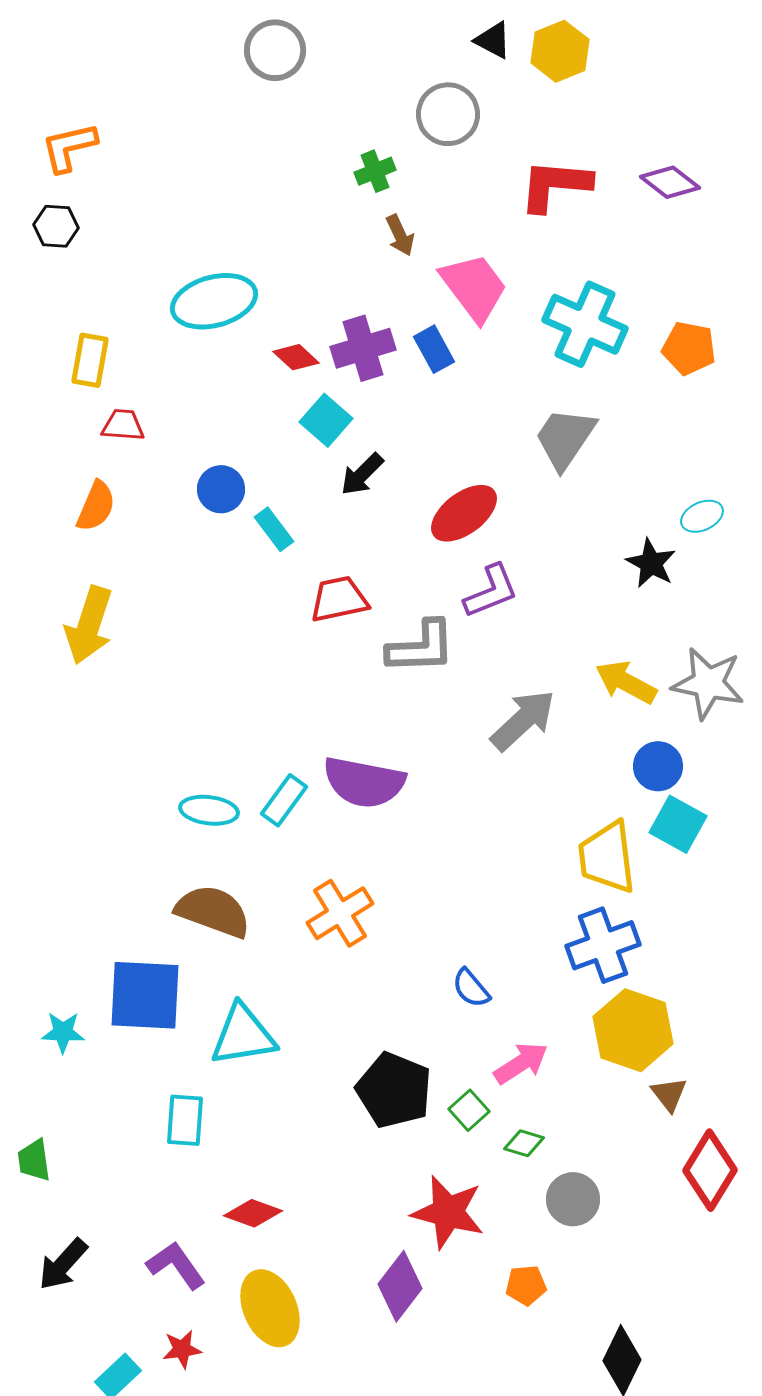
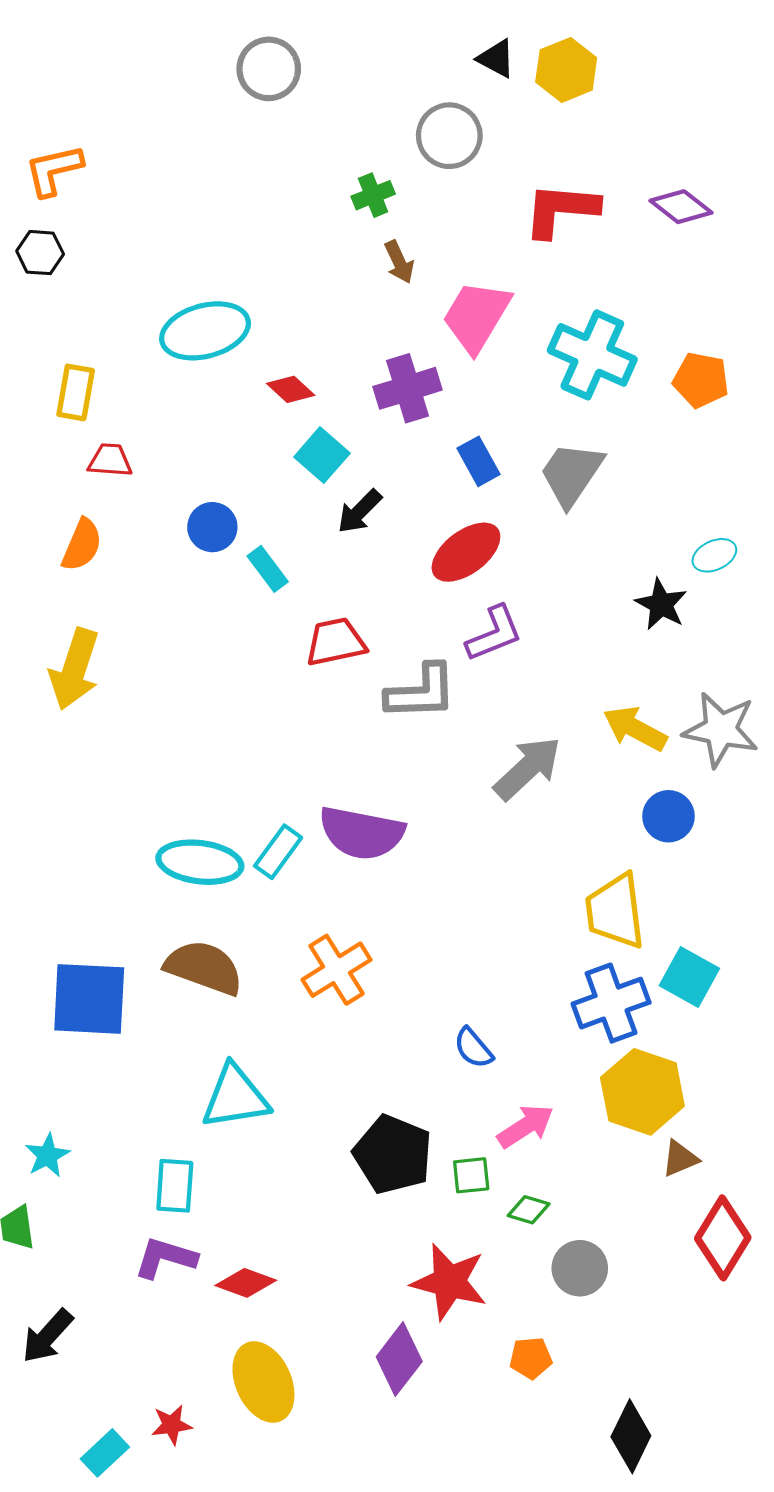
pink trapezoid: (474, 287) -> (476, 316), turned -112
purple cross: (363, 348) -> (408, 388), moved
blue rectangle: (434, 349) -> (479, 461), moved
cyan ellipse: (209, 810) -> (200, 862), size x1.4
cyan square: (678, 824) -> (689, 977), moved
blue square: (145, 995) -> (89, 999), moved
cyan star: (63, 1032) -> (47, 1155), moved, turned -30
brown triangle: (669, 1094) -> (680, 1159), turned 45
green square: (469, 1110) -> (471, 1175), turned 36
purple L-shape: (176, 1265) -> (165, 1258), moved, turned -38

